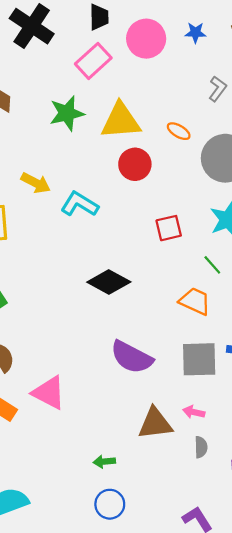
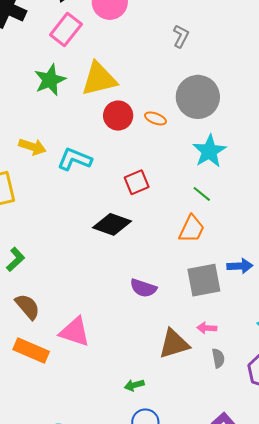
orange ellipse: (179, 131) -> (155, 118), moved
red square: (169, 228) -> (137, 182), moved
orange trapezoid: (195, 301) -> (192, 229), turned 100
purple semicircle: (132, 357) -> (143, 288), size x0.7

